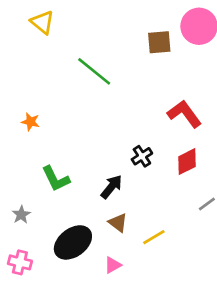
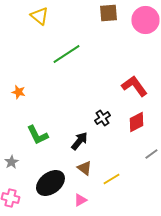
yellow triangle: (42, 22) -> (39, 16), moved
brown square: (159, 42) -> (108, 13), moved
green line: (94, 71) -> (66, 54), turned -72

